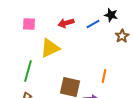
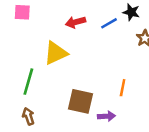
pink square: (29, 24) -> (22, 12), moved

